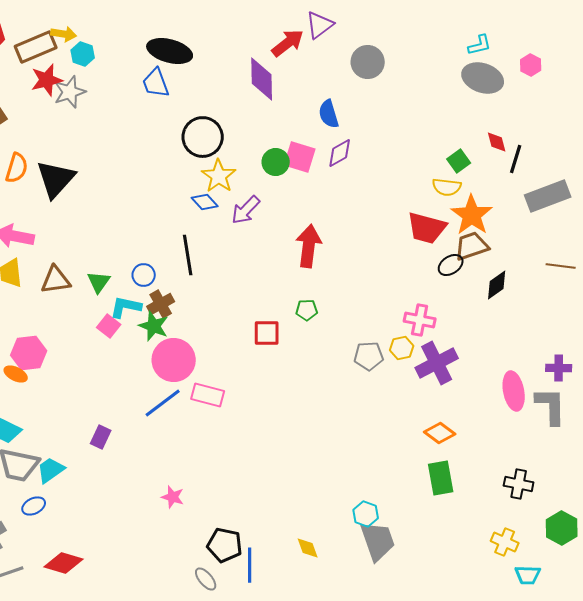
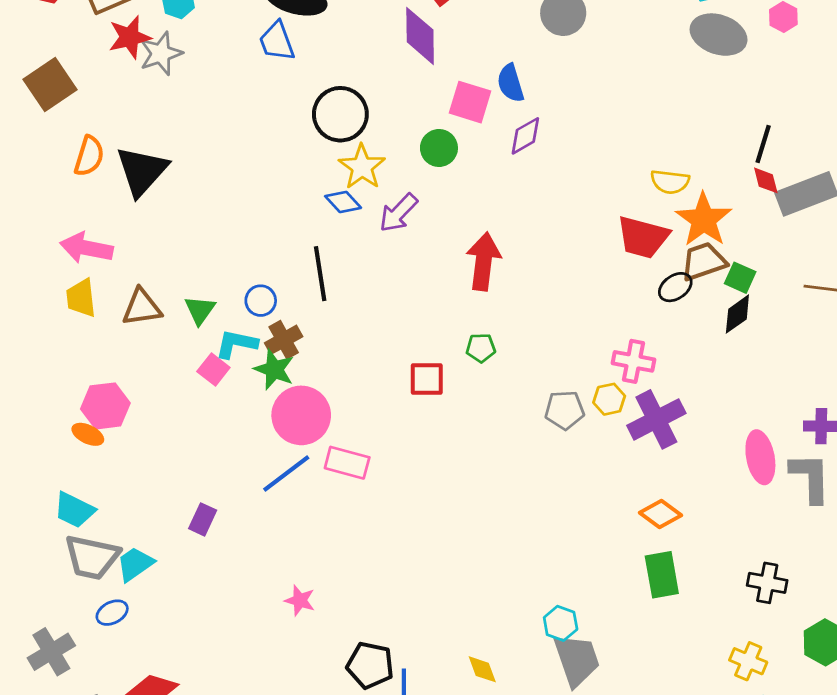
red diamond: (497, 142) -> (766, 180), moved
pink square: (300, 157) -> (470, 102), moved
green square: (459, 161) -> (740, 278), moved, turned -30

